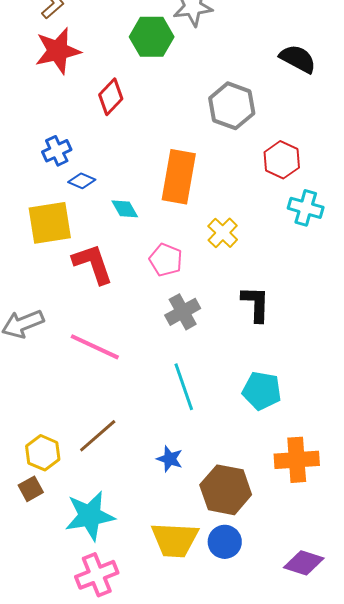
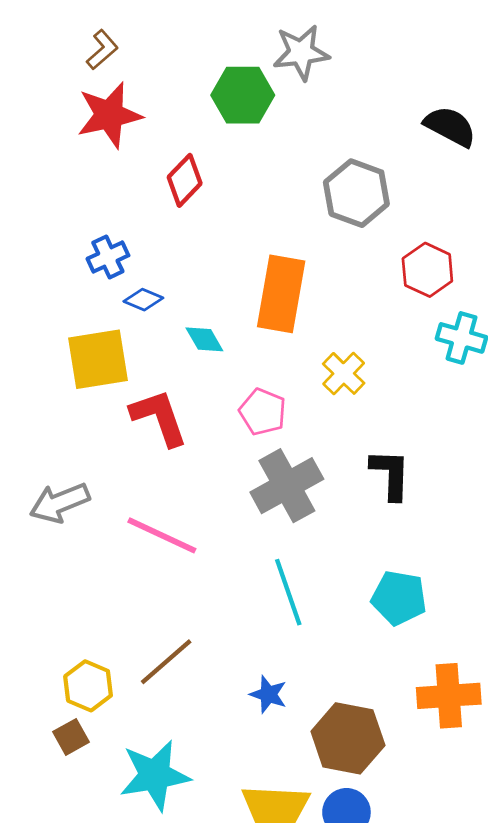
gray cross: (183, 312) -> (287, 486), size x1.4

